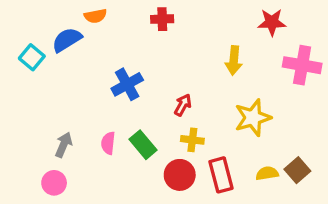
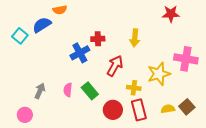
red cross: (162, 19) -> (98, 39), moved
yellow arrow: (234, 60) -> (135, 38), moved
pink cross: (302, 65) -> (186, 59), moved
red arrow: (183, 105) -> (115, 66), size x1.5
yellow cross: (192, 140) -> (134, 88), moved
pink circle: (54, 183) -> (25, 115), moved

